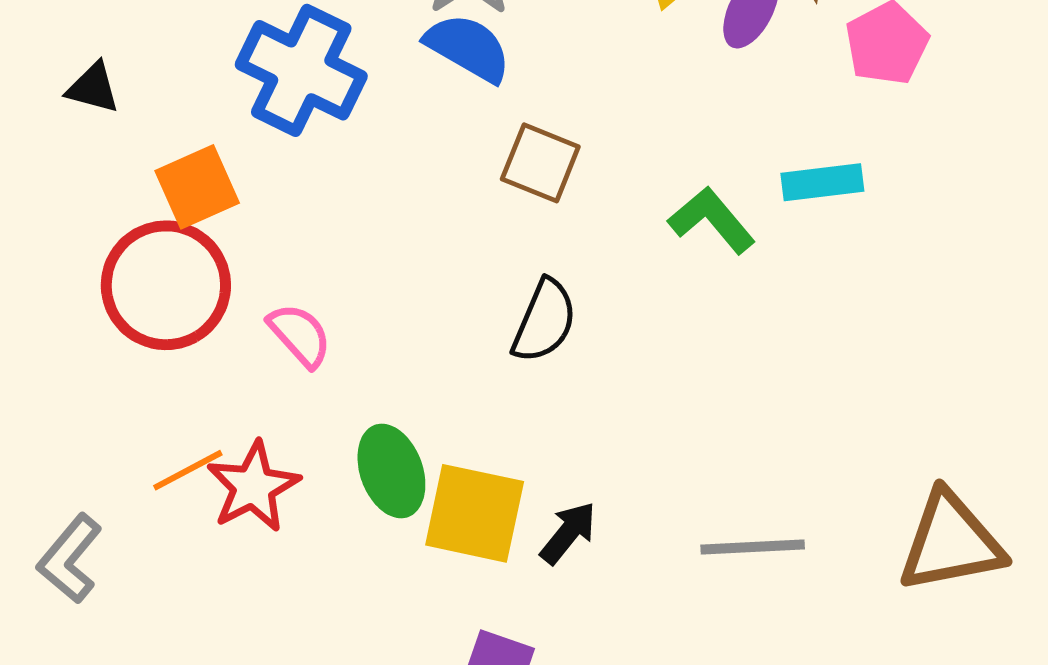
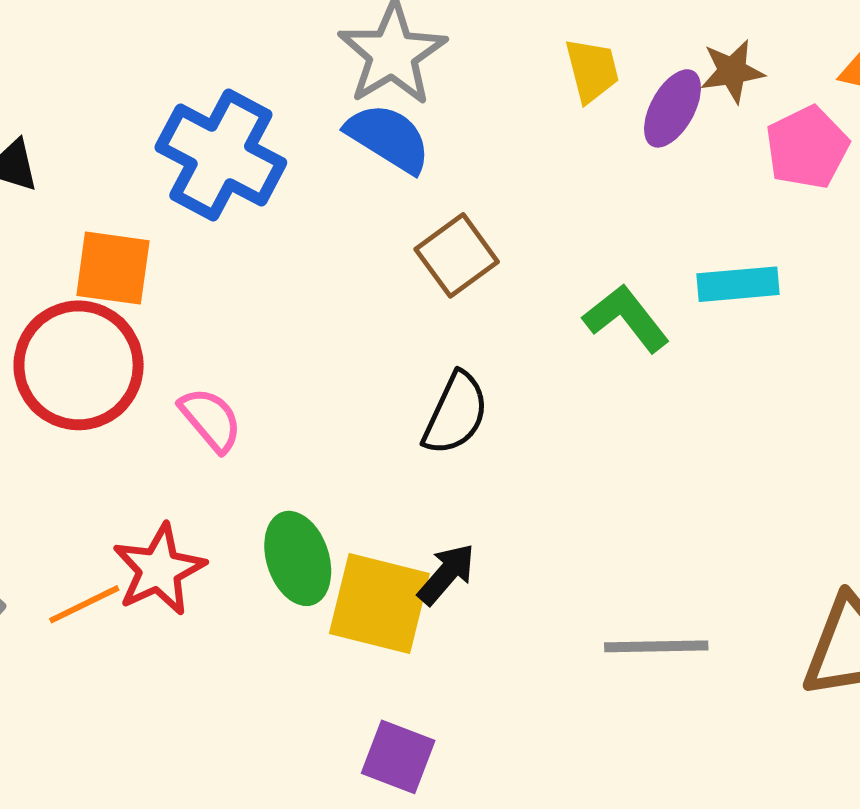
brown square: (540, 163) -> (457, 255), turned 30
orange square: (197, 187) -> (113, 268), turned 30
orange line: (188, 470) -> (84, 604), moved
black arrow: (568, 533) -> (446, 574), moved

